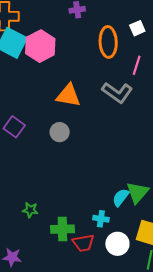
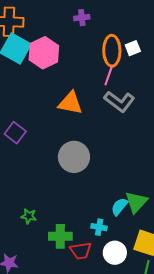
white square: (137, 28) -> (133, 48), moved
pink line: (137, 65) -> (109, 76), moved
gray circle: (60, 132) -> (74, 157), moved, size x1.6

